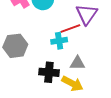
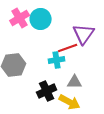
black cross: (49, 72) -> (47, 91), turned -30

